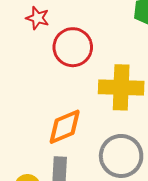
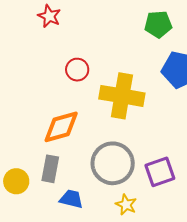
red circle: (73, 47) -> (77, 70), moved, size x0.6

